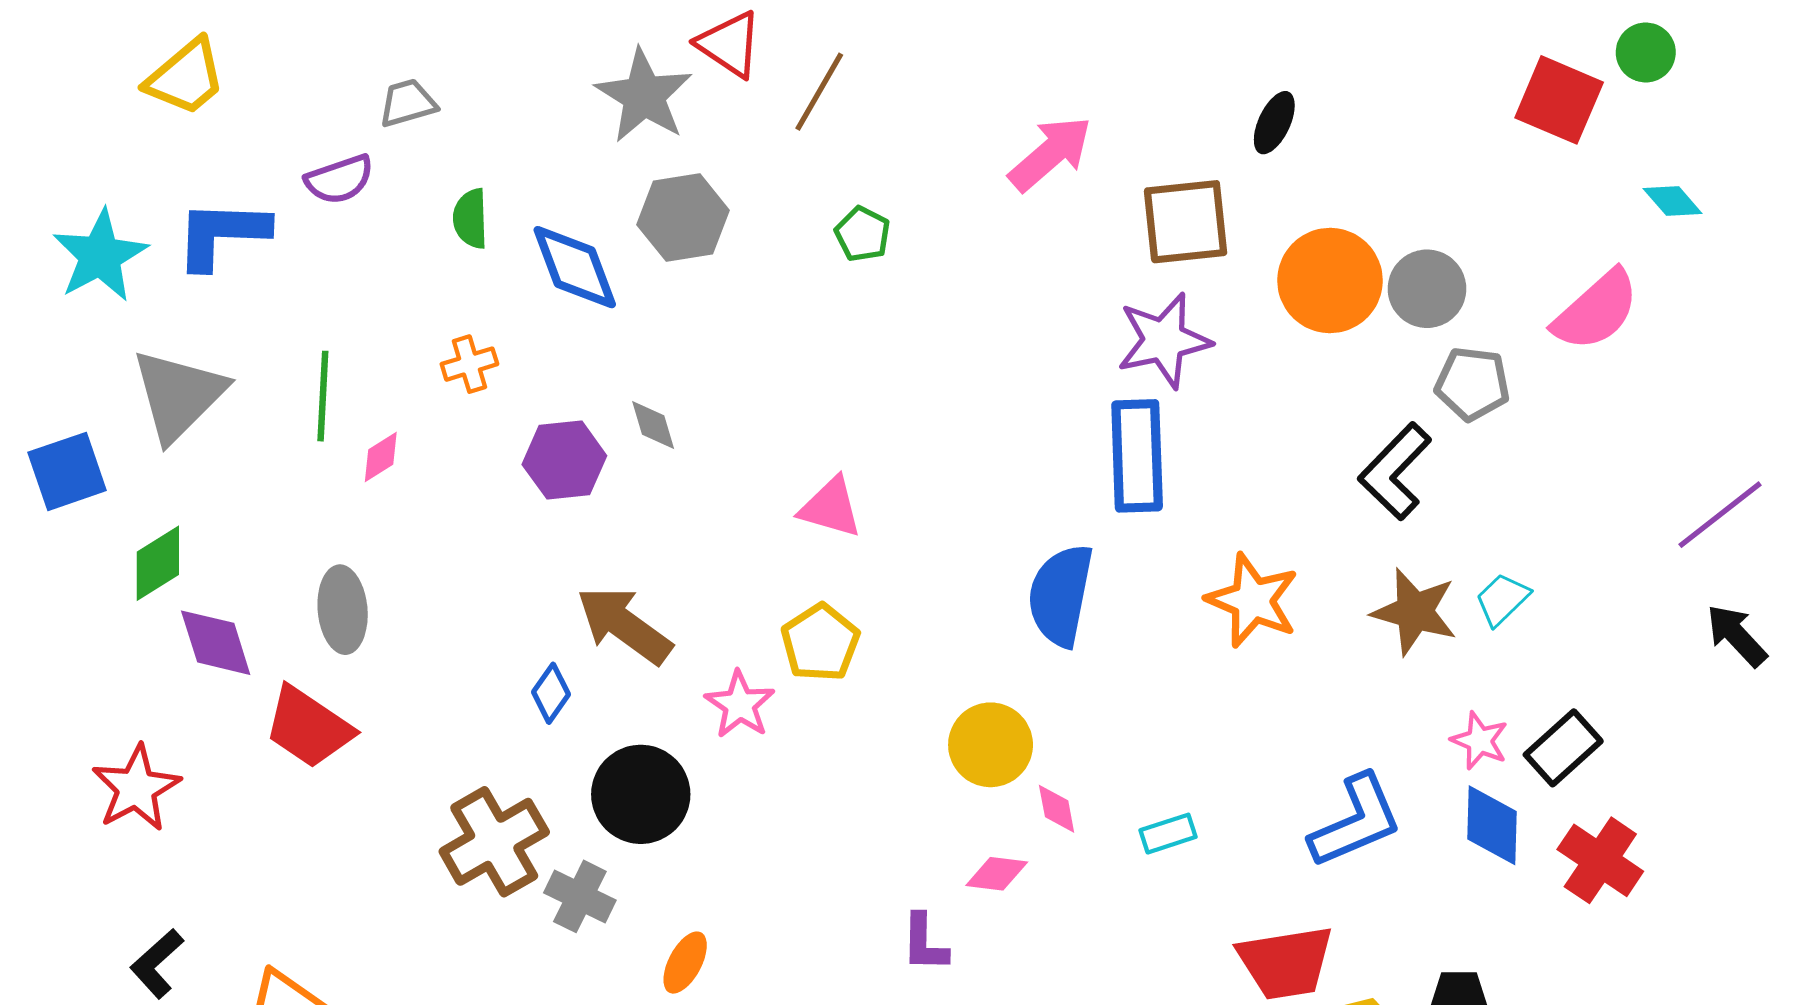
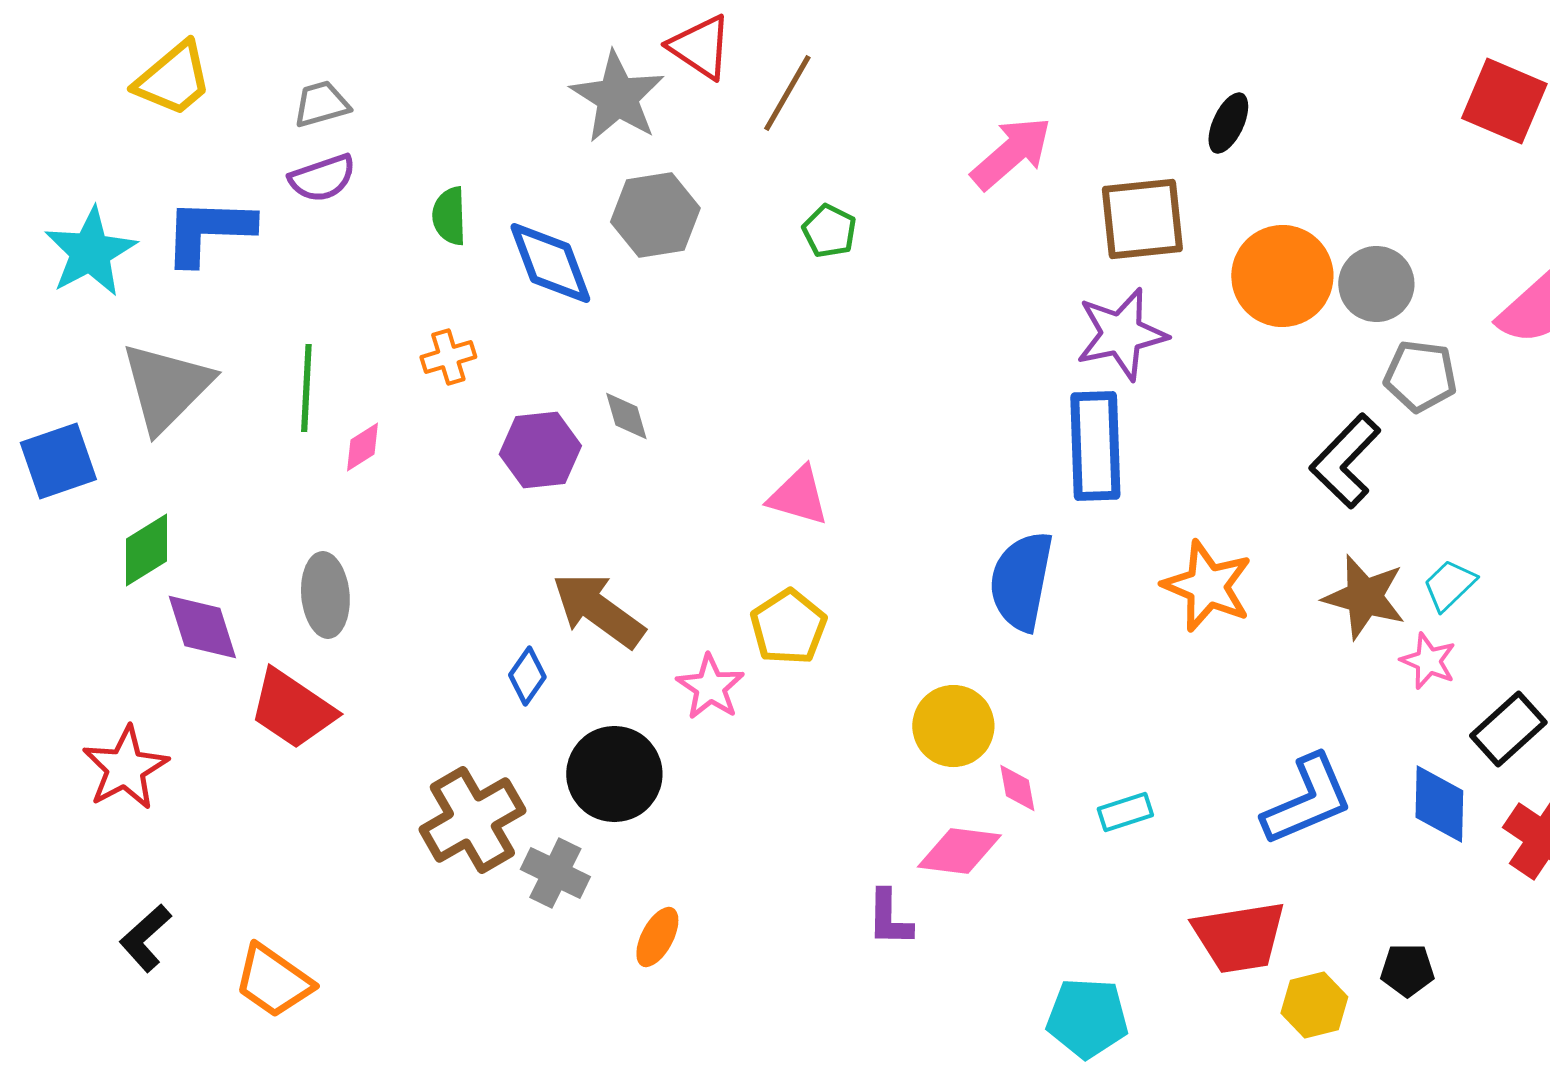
gray trapezoid: (408, 103) -> (321, 104), moved
pink star: (1480, 741) -> (1428, 661), moved
pink diamond: (997, 874) -> (959, 851), size x1.4

